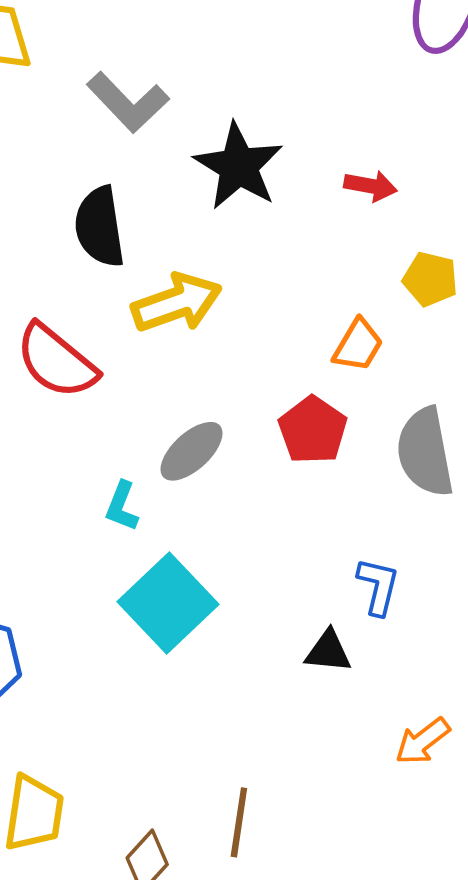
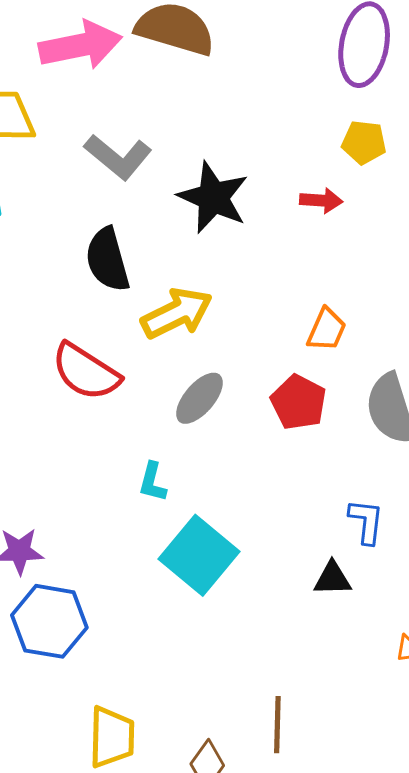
yellow pentagon: (430, 279) -> (364, 142), moved
gray ellipse: (192, 451) -> (199, 398), moved

